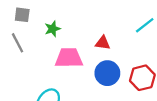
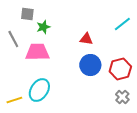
gray square: (22, 15) -> (27, 14), moved
pink trapezoid: (69, 58) -> (37, 52), moved

